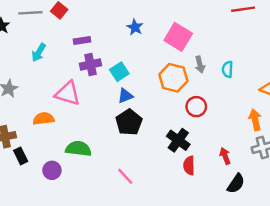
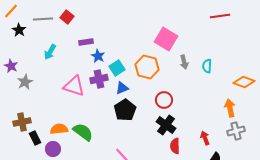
blue star: (135, 27) -> (98, 56), moved
purple cross: (90, 65) -> (99, 79), moved
orange hexagon: (173, 78) -> (147, 67), moved
red circle: (196, 107) -> (164, 100), moved
orange semicircle: (44, 119) -> (59, 129), moved
green semicircle: (78, 149) -> (83, 132), turned 30
purple circle: (52, 170) -> (53, 149), moved

